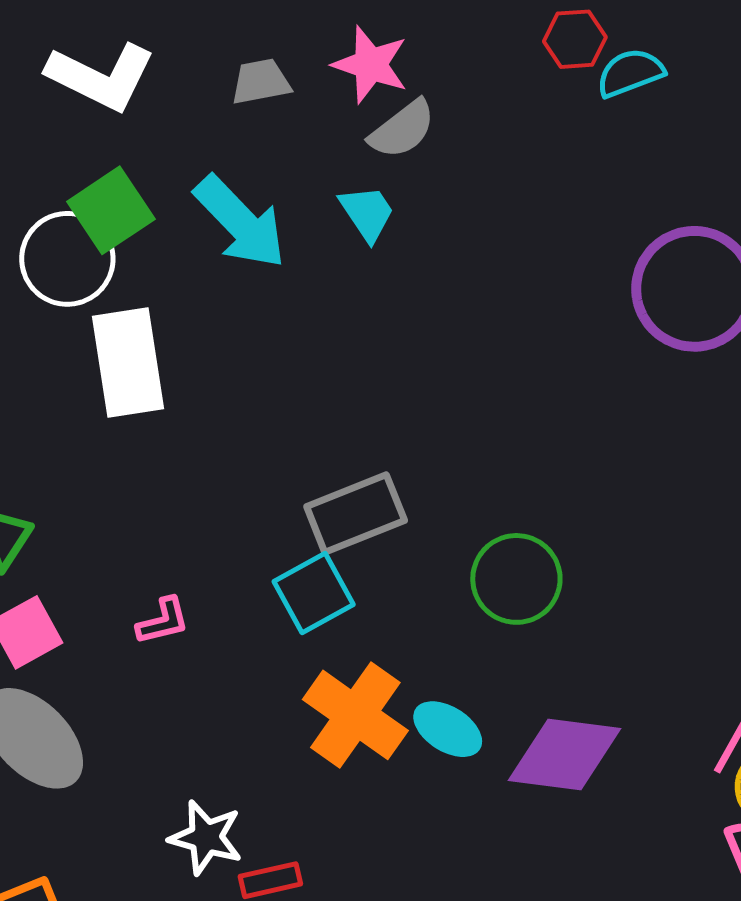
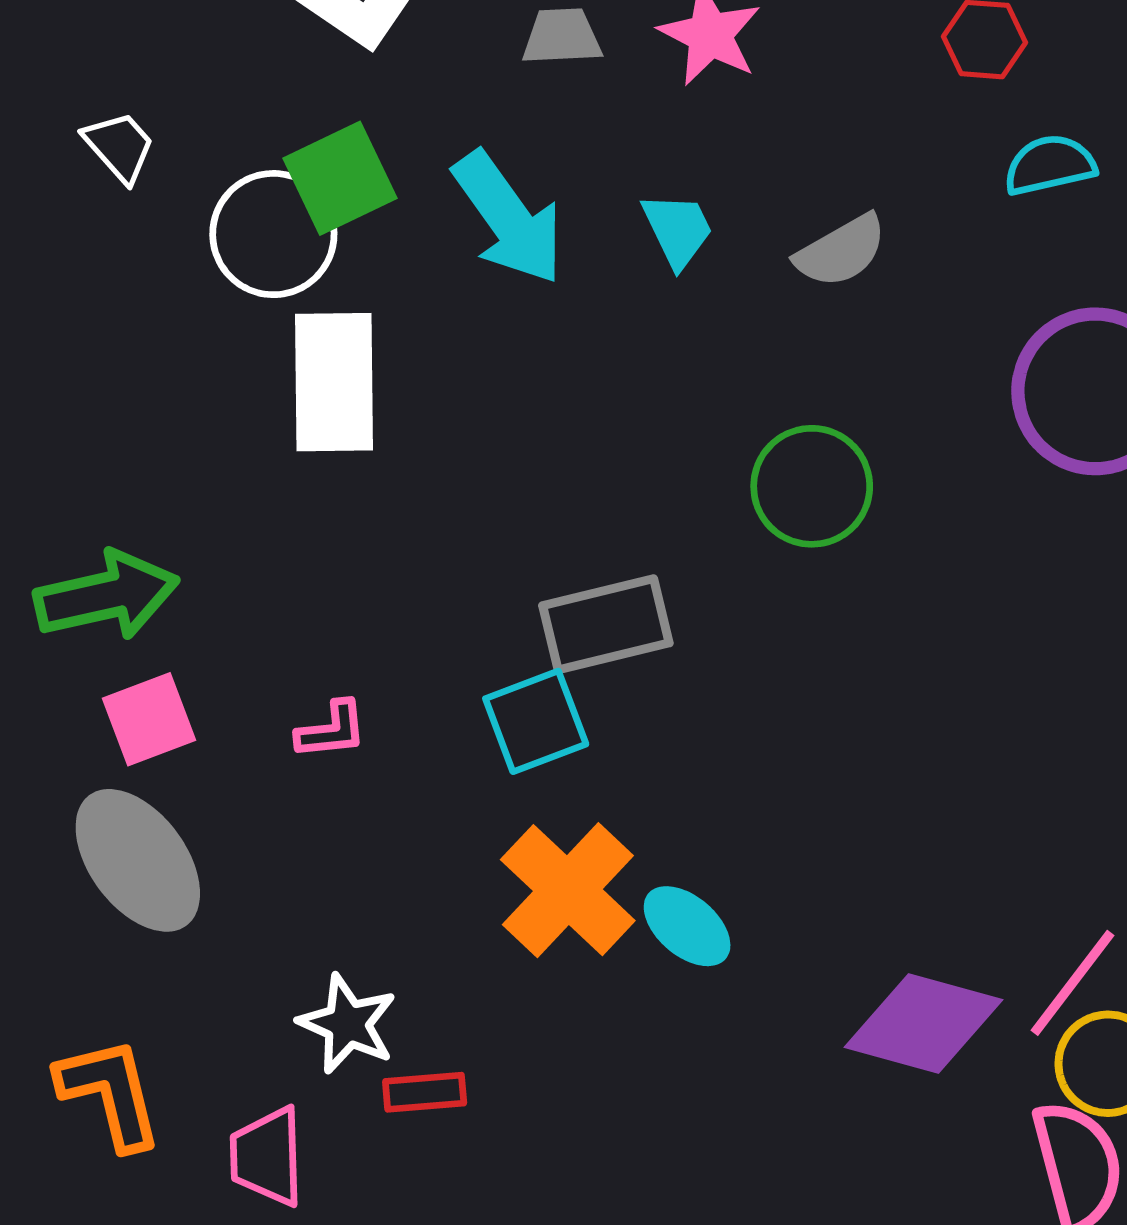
cyan semicircle: (630, 73) -> (1050, 165), moved
gray semicircle: (402, 129) -> (841, 251), moved
green circle: (516, 579) -> (812, 486), moved
purple diamond: (565, 754) -> (924, 1024), moved

